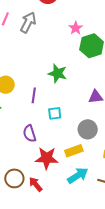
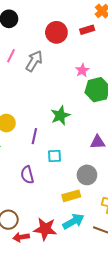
green star: (58, 73) -> (60, 115), turned 30
red star: (47, 158) -> (45, 229), moved
red arrow: (36, 184) -> (21, 237), moved, turned -63

